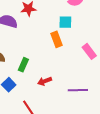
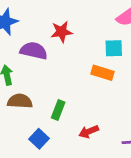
orange rectangle: (56, 39) -> (103, 73), turned -49

